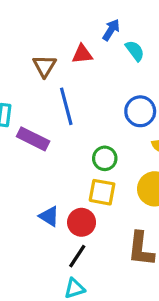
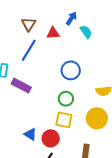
brown triangle: (44, 66) -> (29, 24), moved
blue line: (66, 106) -> (29, 50), moved, turned 45
blue circle: (140, 111) -> (71, 70), moved

